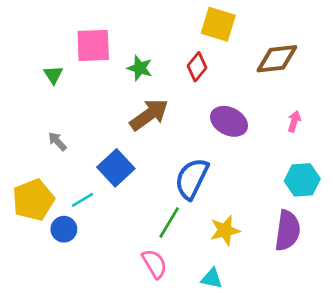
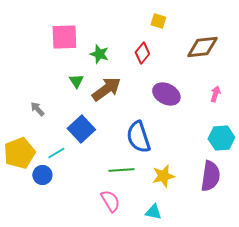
yellow square: (218, 24) -> (158, 21), size x0.6
green triangle: (53, 75) -> (76, 81), moved
blue semicircle: (192, 179) -> (138, 137), turned -44
green line: (169, 223) -> (121, 170), turned 55

